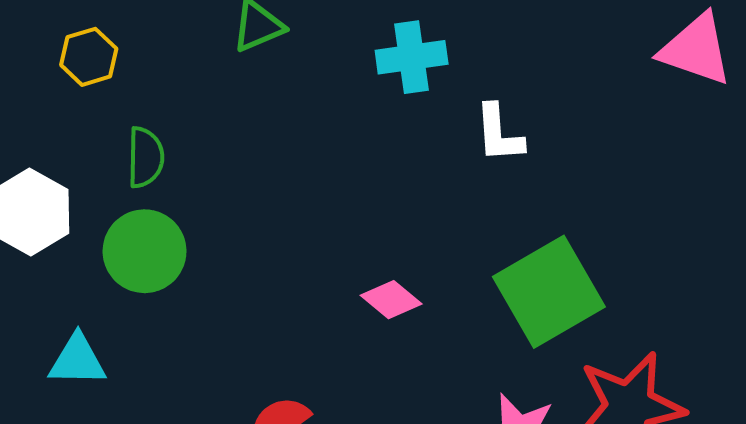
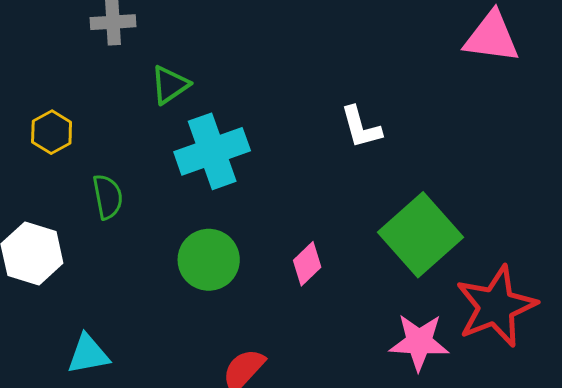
cyan cross: (412, 57) -> (212, 151), moved, size x1.4
green circle: (145, 251) -> (209, 260), moved
pink diamond: (391, 300) -> (307, 264), turned -72

